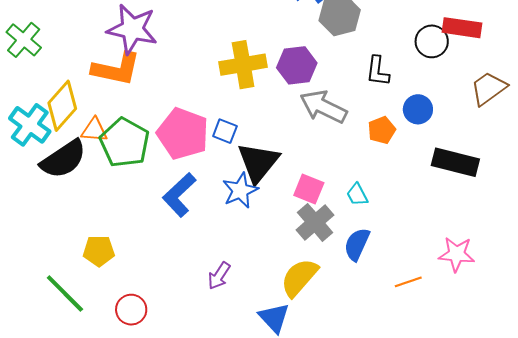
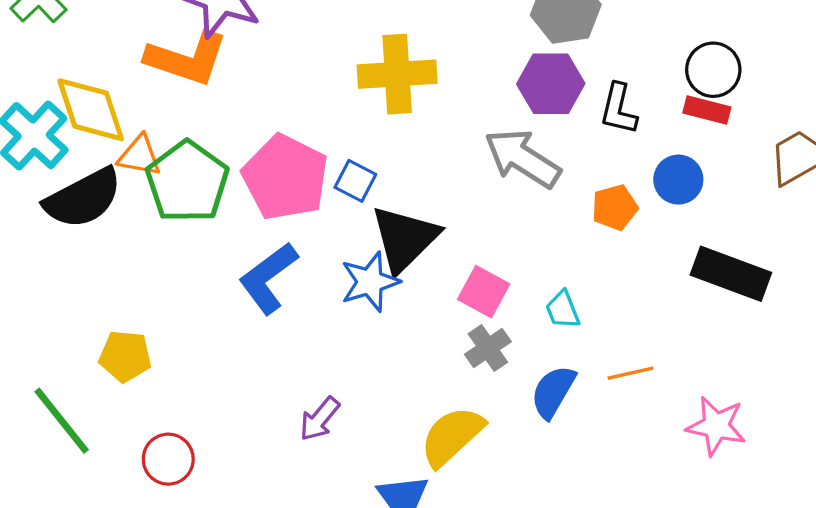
red rectangle: (462, 28) -> (707, 110), moved, size x0.7
purple hexagon: (297, 65) -> (551, 84), moved
yellow diamond: (62, 106) -> (91, 110), turned -66
gray cross: (315, 222) -> (488, 348), size x0.7
orange line: (408, 282) -> (631, 373), moved

